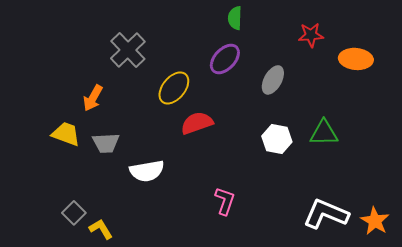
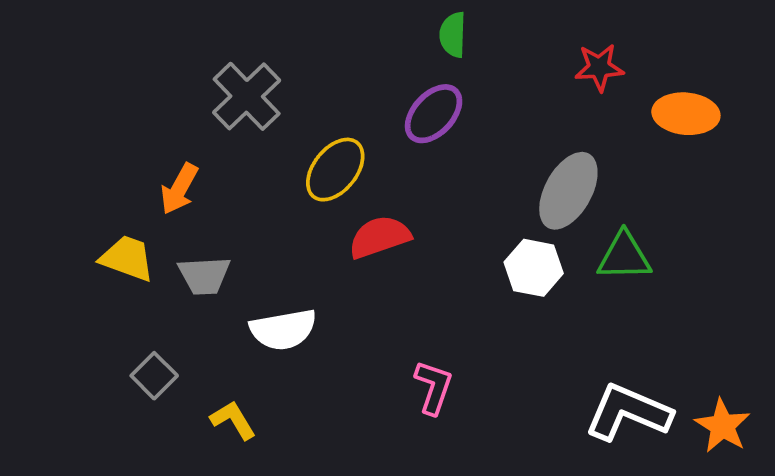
gray ellipse: (273, 80) -> (568, 191), moved, size x1.4
gray square: (74, 213) -> (154, 376), moved
yellow L-shape: (101, 229) -> (233, 420), moved

